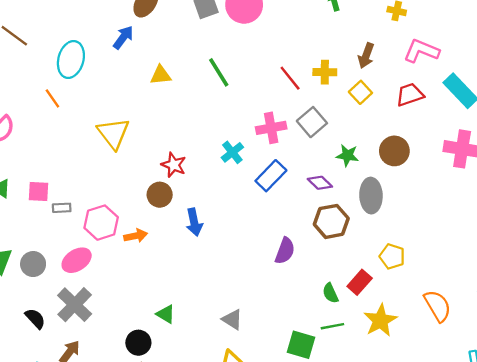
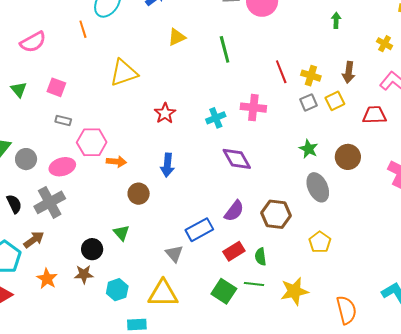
brown arrow: (366, 56) -> (349, 72), turned -30
yellow triangle: (161, 75) -> (177, 37), turned -36
gray square: (312, 122) -> (308, 102), moved, size x0.7
yellow triangle: (113, 133) -> (124, 73), turned 32
blue rectangle: (271, 176) -> (199, 230), moved
purple diamond: (320, 183) -> (237, 159), moved, size x1.4
pink square: (39, 191) -> (56, 87), moved
brown circle: (160, 195) -> (139, 194), moved
gray ellipse: (371, 196) -> (318, 187), turned -40
brown hexagon: (331, 221) -> (276, 214), moved
red rectangle: (360, 282) -> (234, 251), moved
orange semicircle: (438, 306) -> (346, 310), moved

